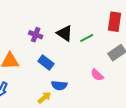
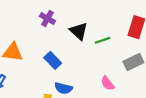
purple cross: (36, 35) -> (47, 19), moved

